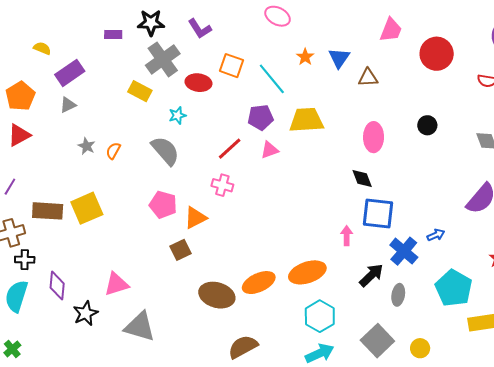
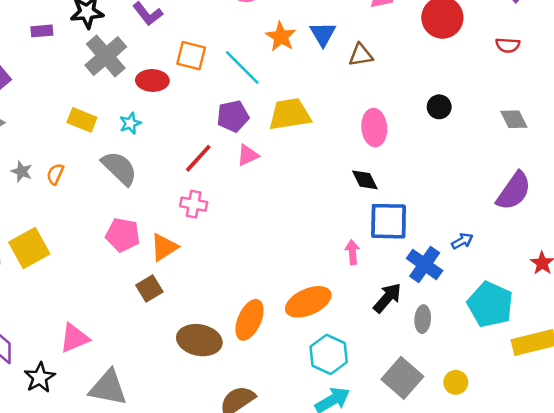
orange star: (305, 57) -> (281, 37), size x1.4
yellow rectangle: (140, 91) -> (82, 120), moved
orange ellipse: (259, 283) -> (249, 320), turned -36

